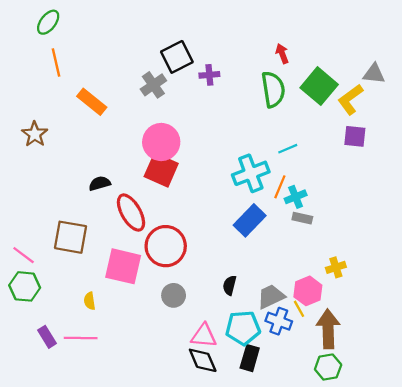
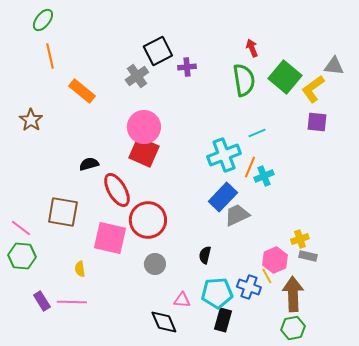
gray rectangle: (302, 218) -> (308, 256), moved
gray trapezoid: (271, 297) -> (237, 215), moved
pink triangle: (204, 336) -> (182, 300), size x0.7
black diamond: (203, 360) -> (164, 322), moved

